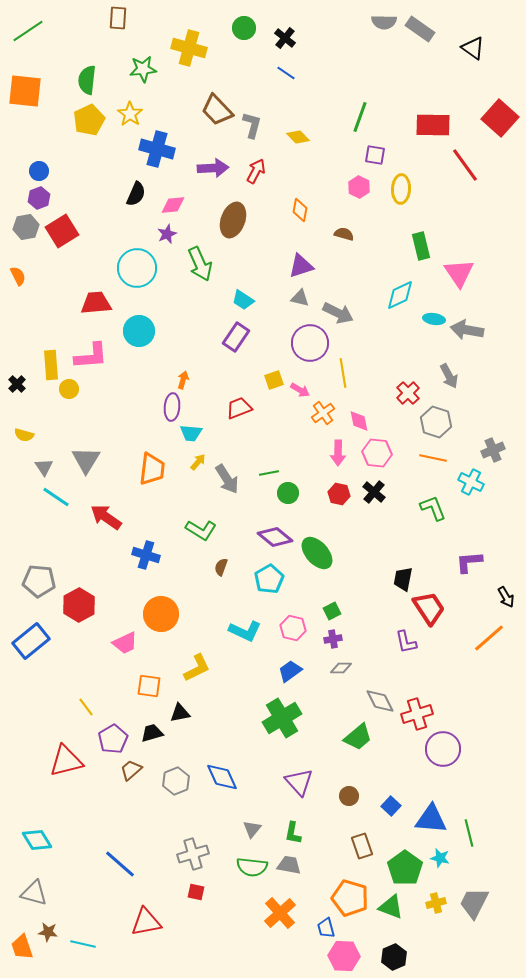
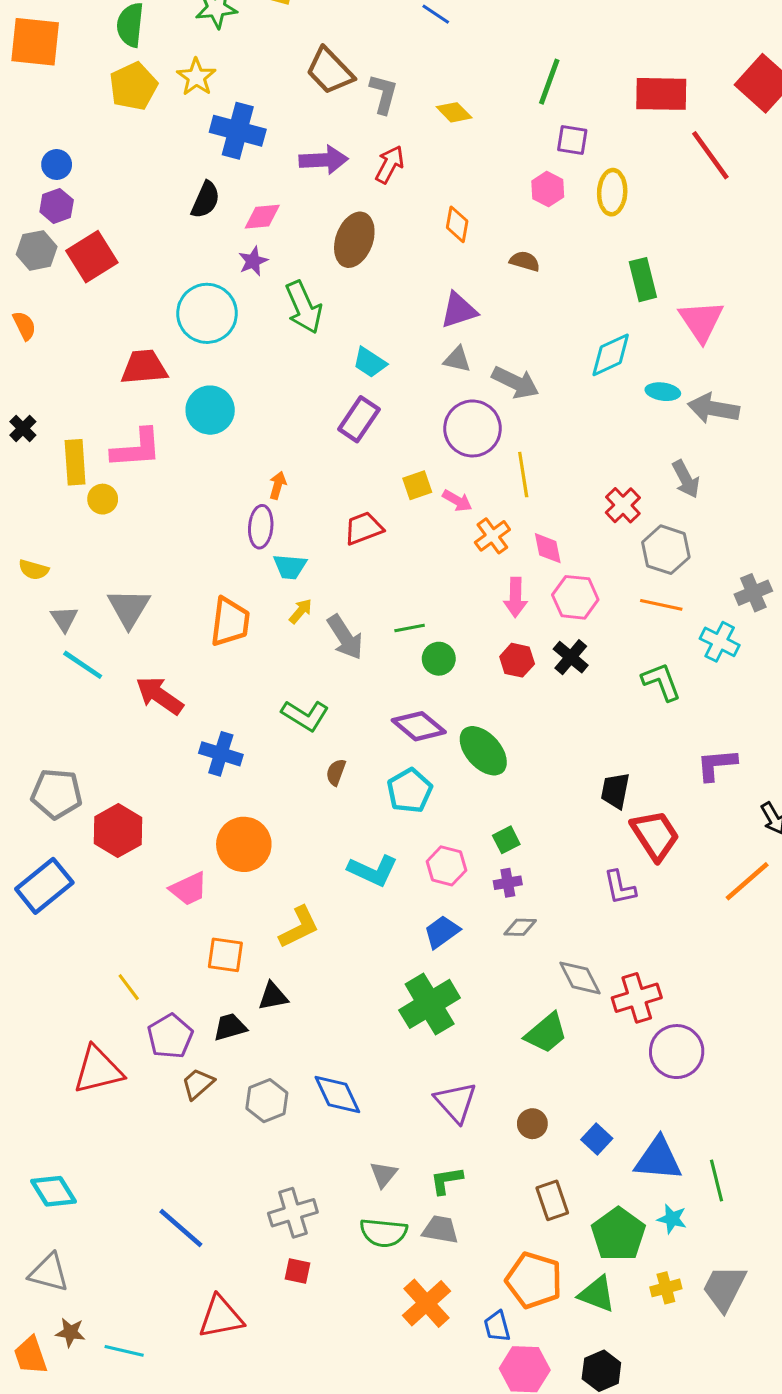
black cross: (17, 384) -> (23, 428), moved
green L-shape: (293, 833) -> (446, 1180), turned 70

